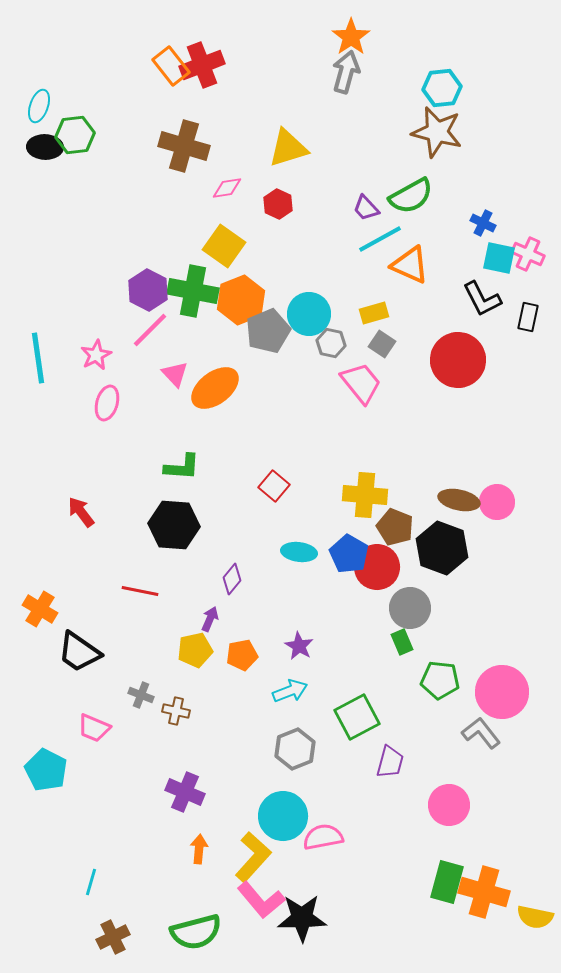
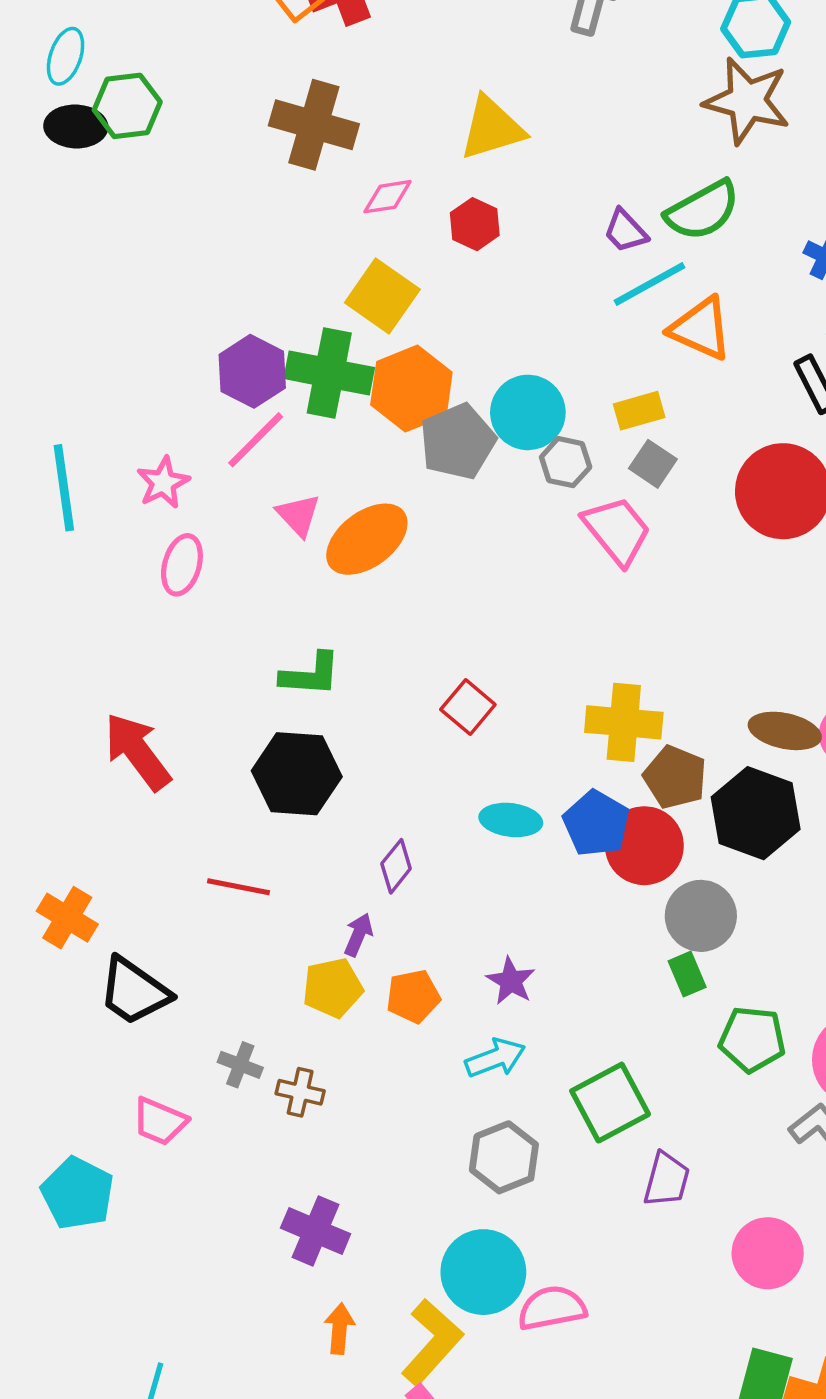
red arrow: (81, 512) -> (137, 751), size x1.5

